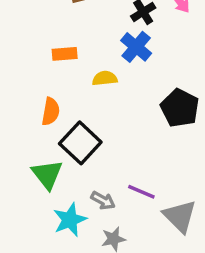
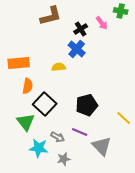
orange rectangle: (65, 54) -> (19, 63), moved, size x1.5
black pentagon: (180, 108) -> (87, 105), moved, turned 30
cyan star: (70, 220) -> (39, 148), turned 30

